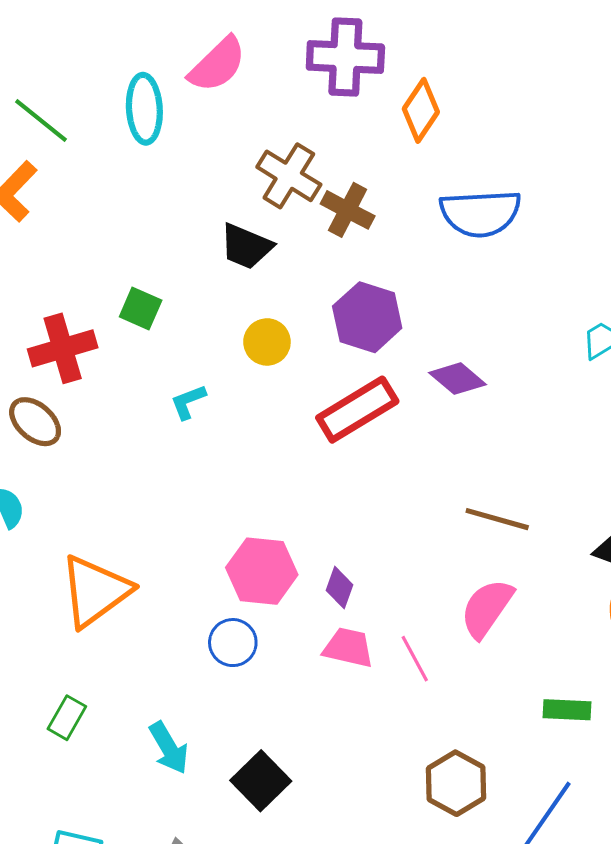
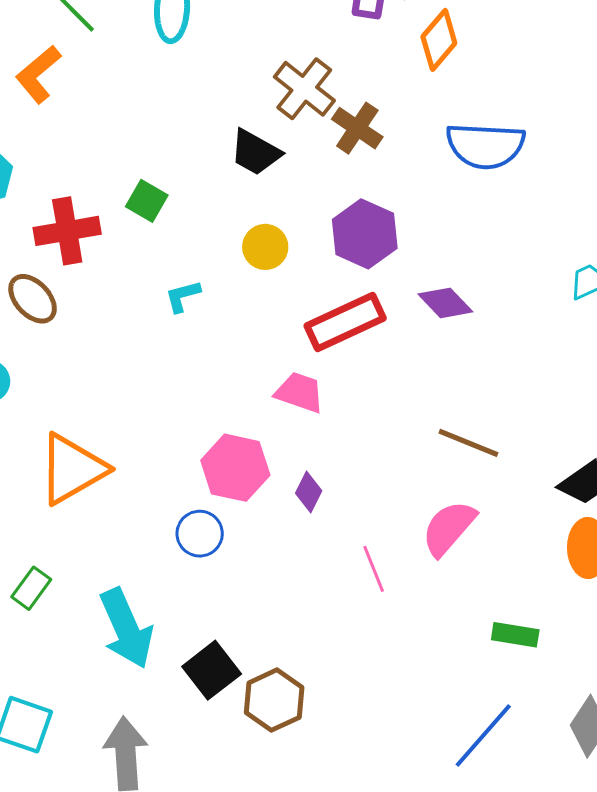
pink trapezoid: (348, 648) -> (300, 392), moved
cyan arrow: (169, 748) -> (126, 628), size x1.5
brown hexagon: (456, 783) -> (274, 700), moved

